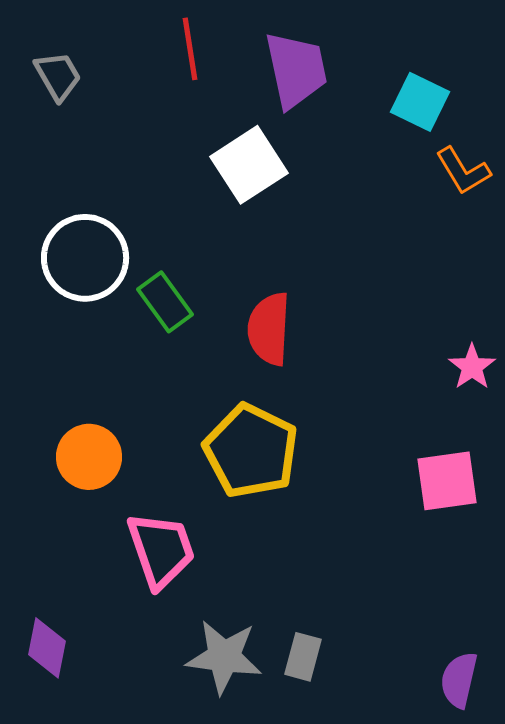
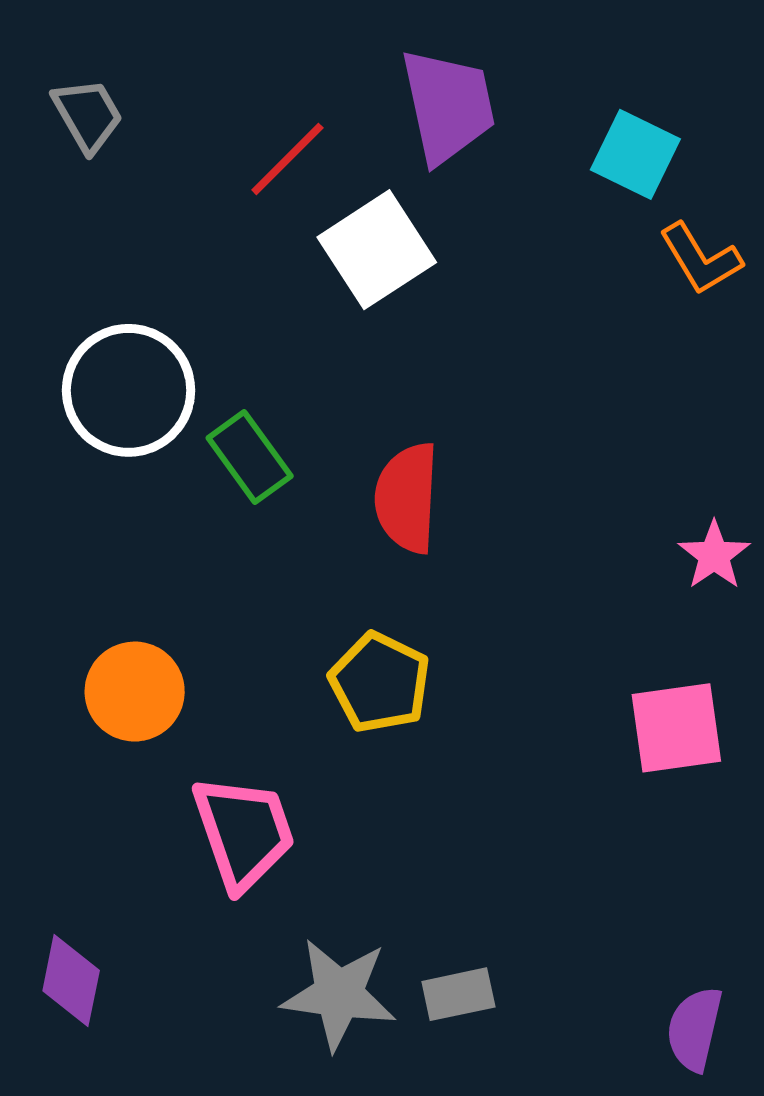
red line: (190, 49) -> (287, 159), moved, turned 54
yellow pentagon: (251, 451) -> (380, 682), size x0.7
gray rectangle: (303, 657) -> (458, 994), turned 63

